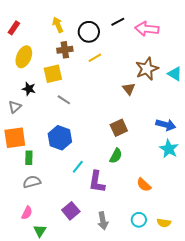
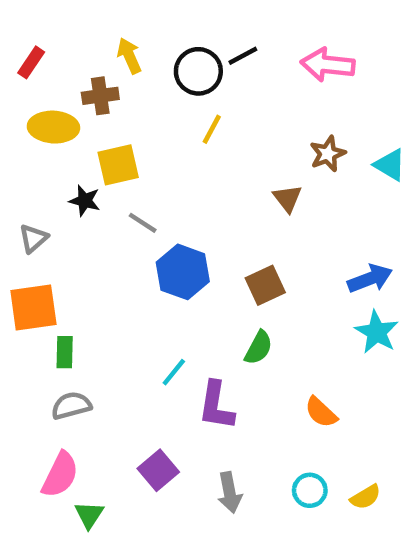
black line: (118, 22) -> (243, 56), moved
brown cross: (65, 50) -> (100, 96), moved
yellow ellipse: (24, 57) -> (53, 127), turned 70
yellow line: (95, 58) -> (212, 129), turned -32
brown star: (147, 69) -> (328, 154), size x0.7
black star: (29, 89) -> (85, 201), moved
blue arrow: (166, 125) -> (370, 279), turned -36
blue hexagon: (60, 138) -> (183, 272), moved
pink semicircle: (27, 213) -> (60, 475), size x1.5
yellow semicircle: (164, 223) -> (365, 497), turned -40

